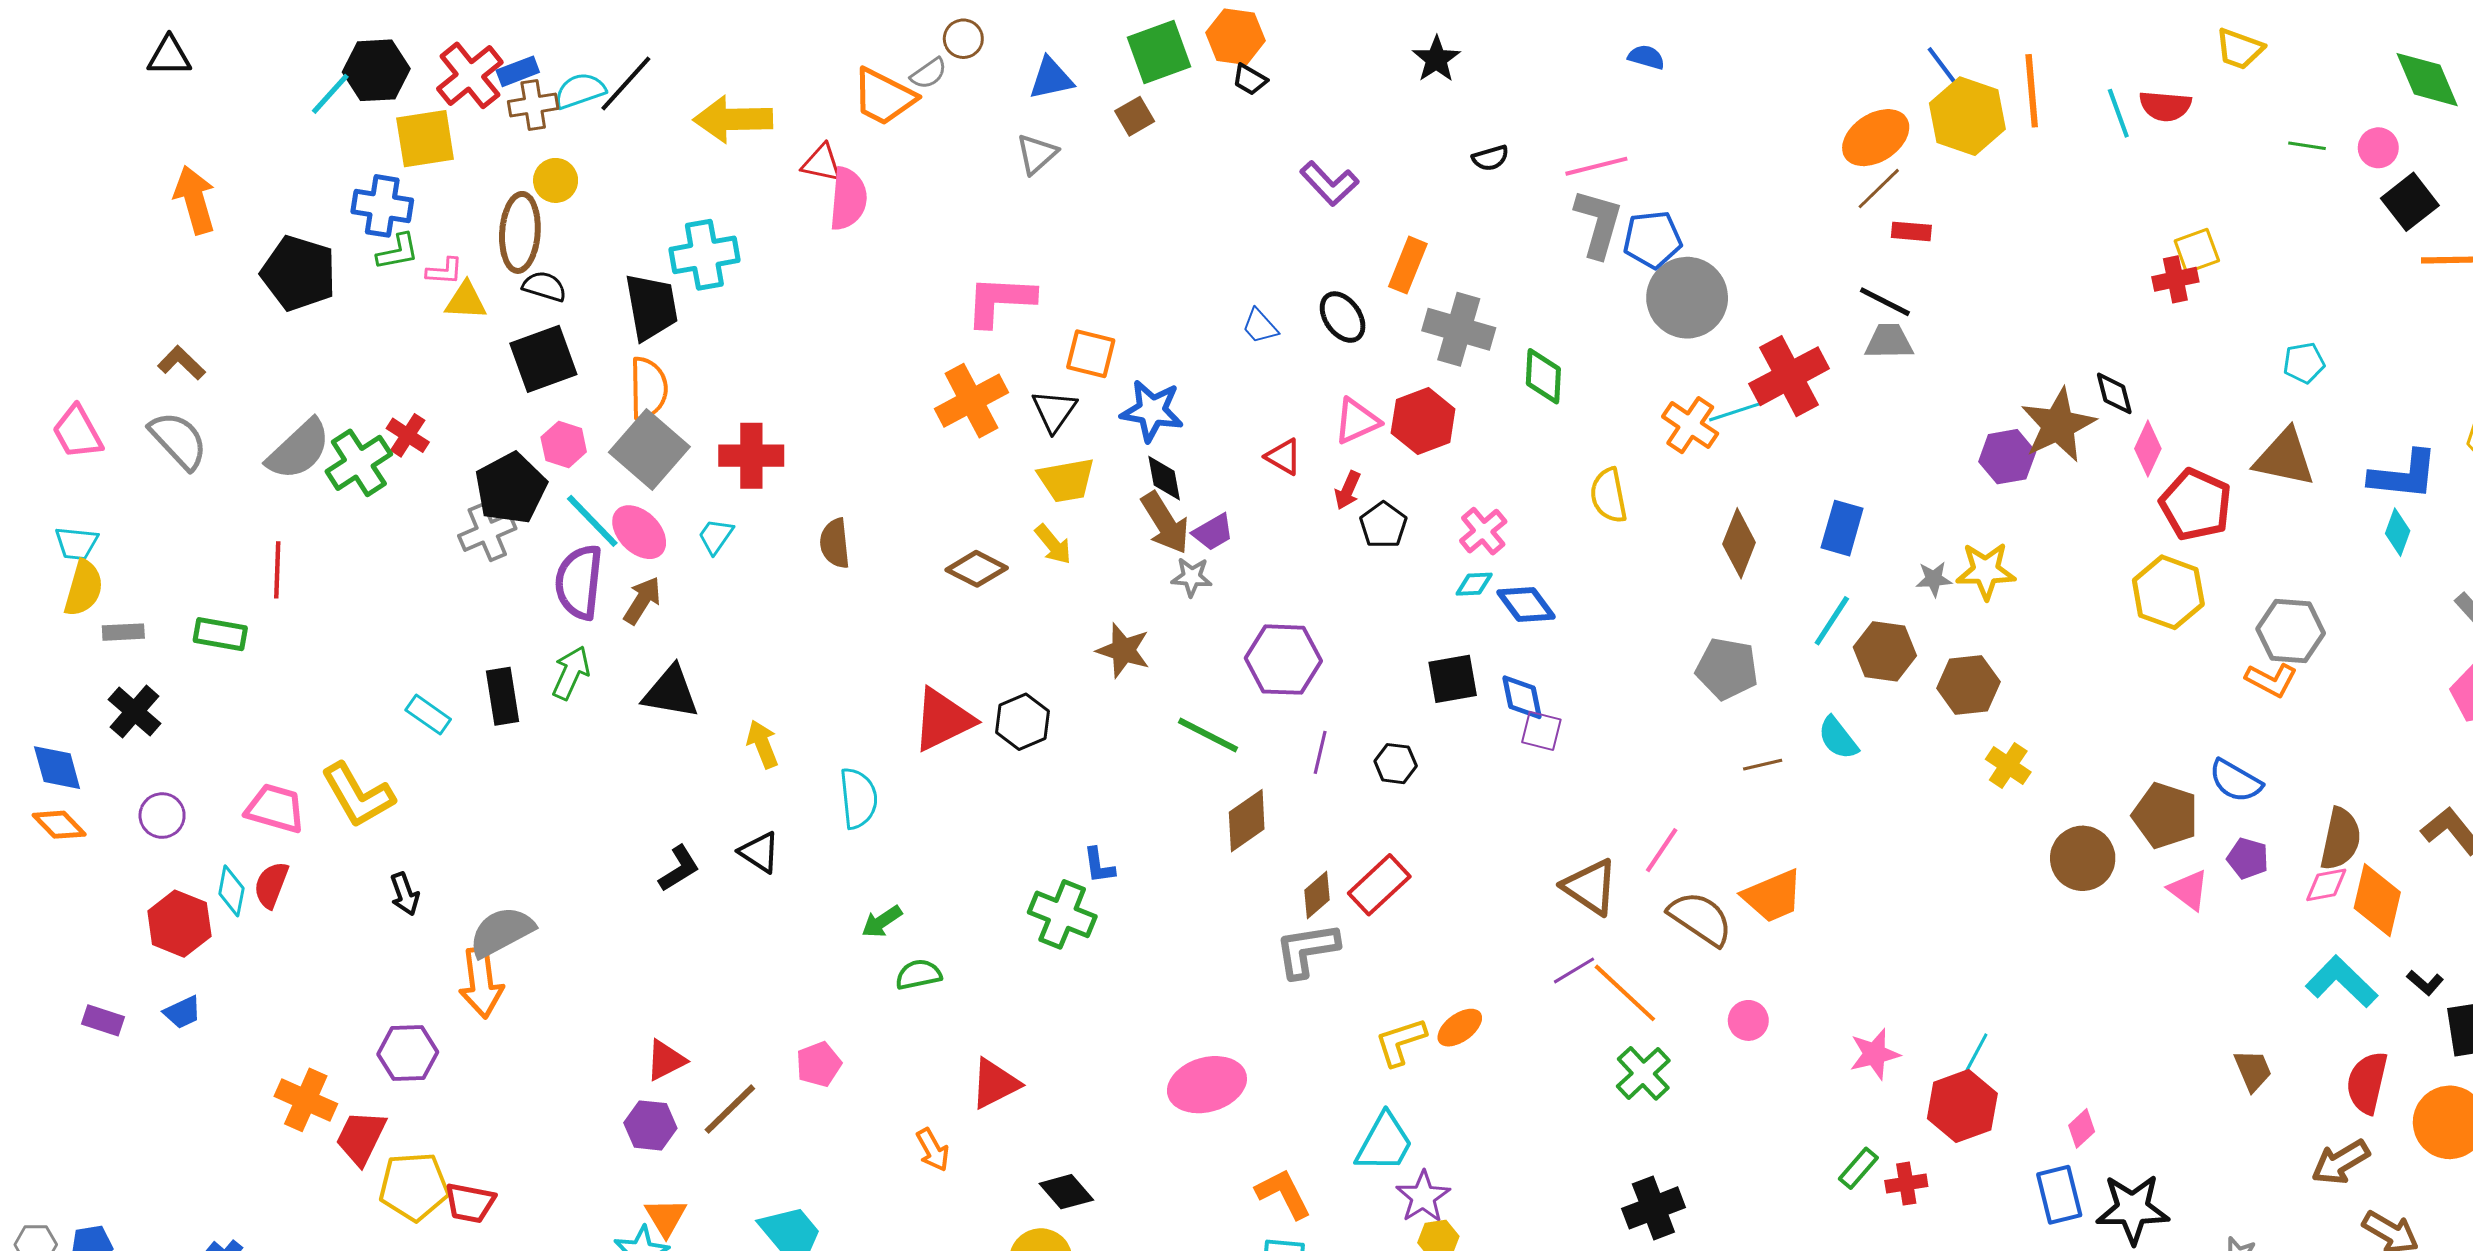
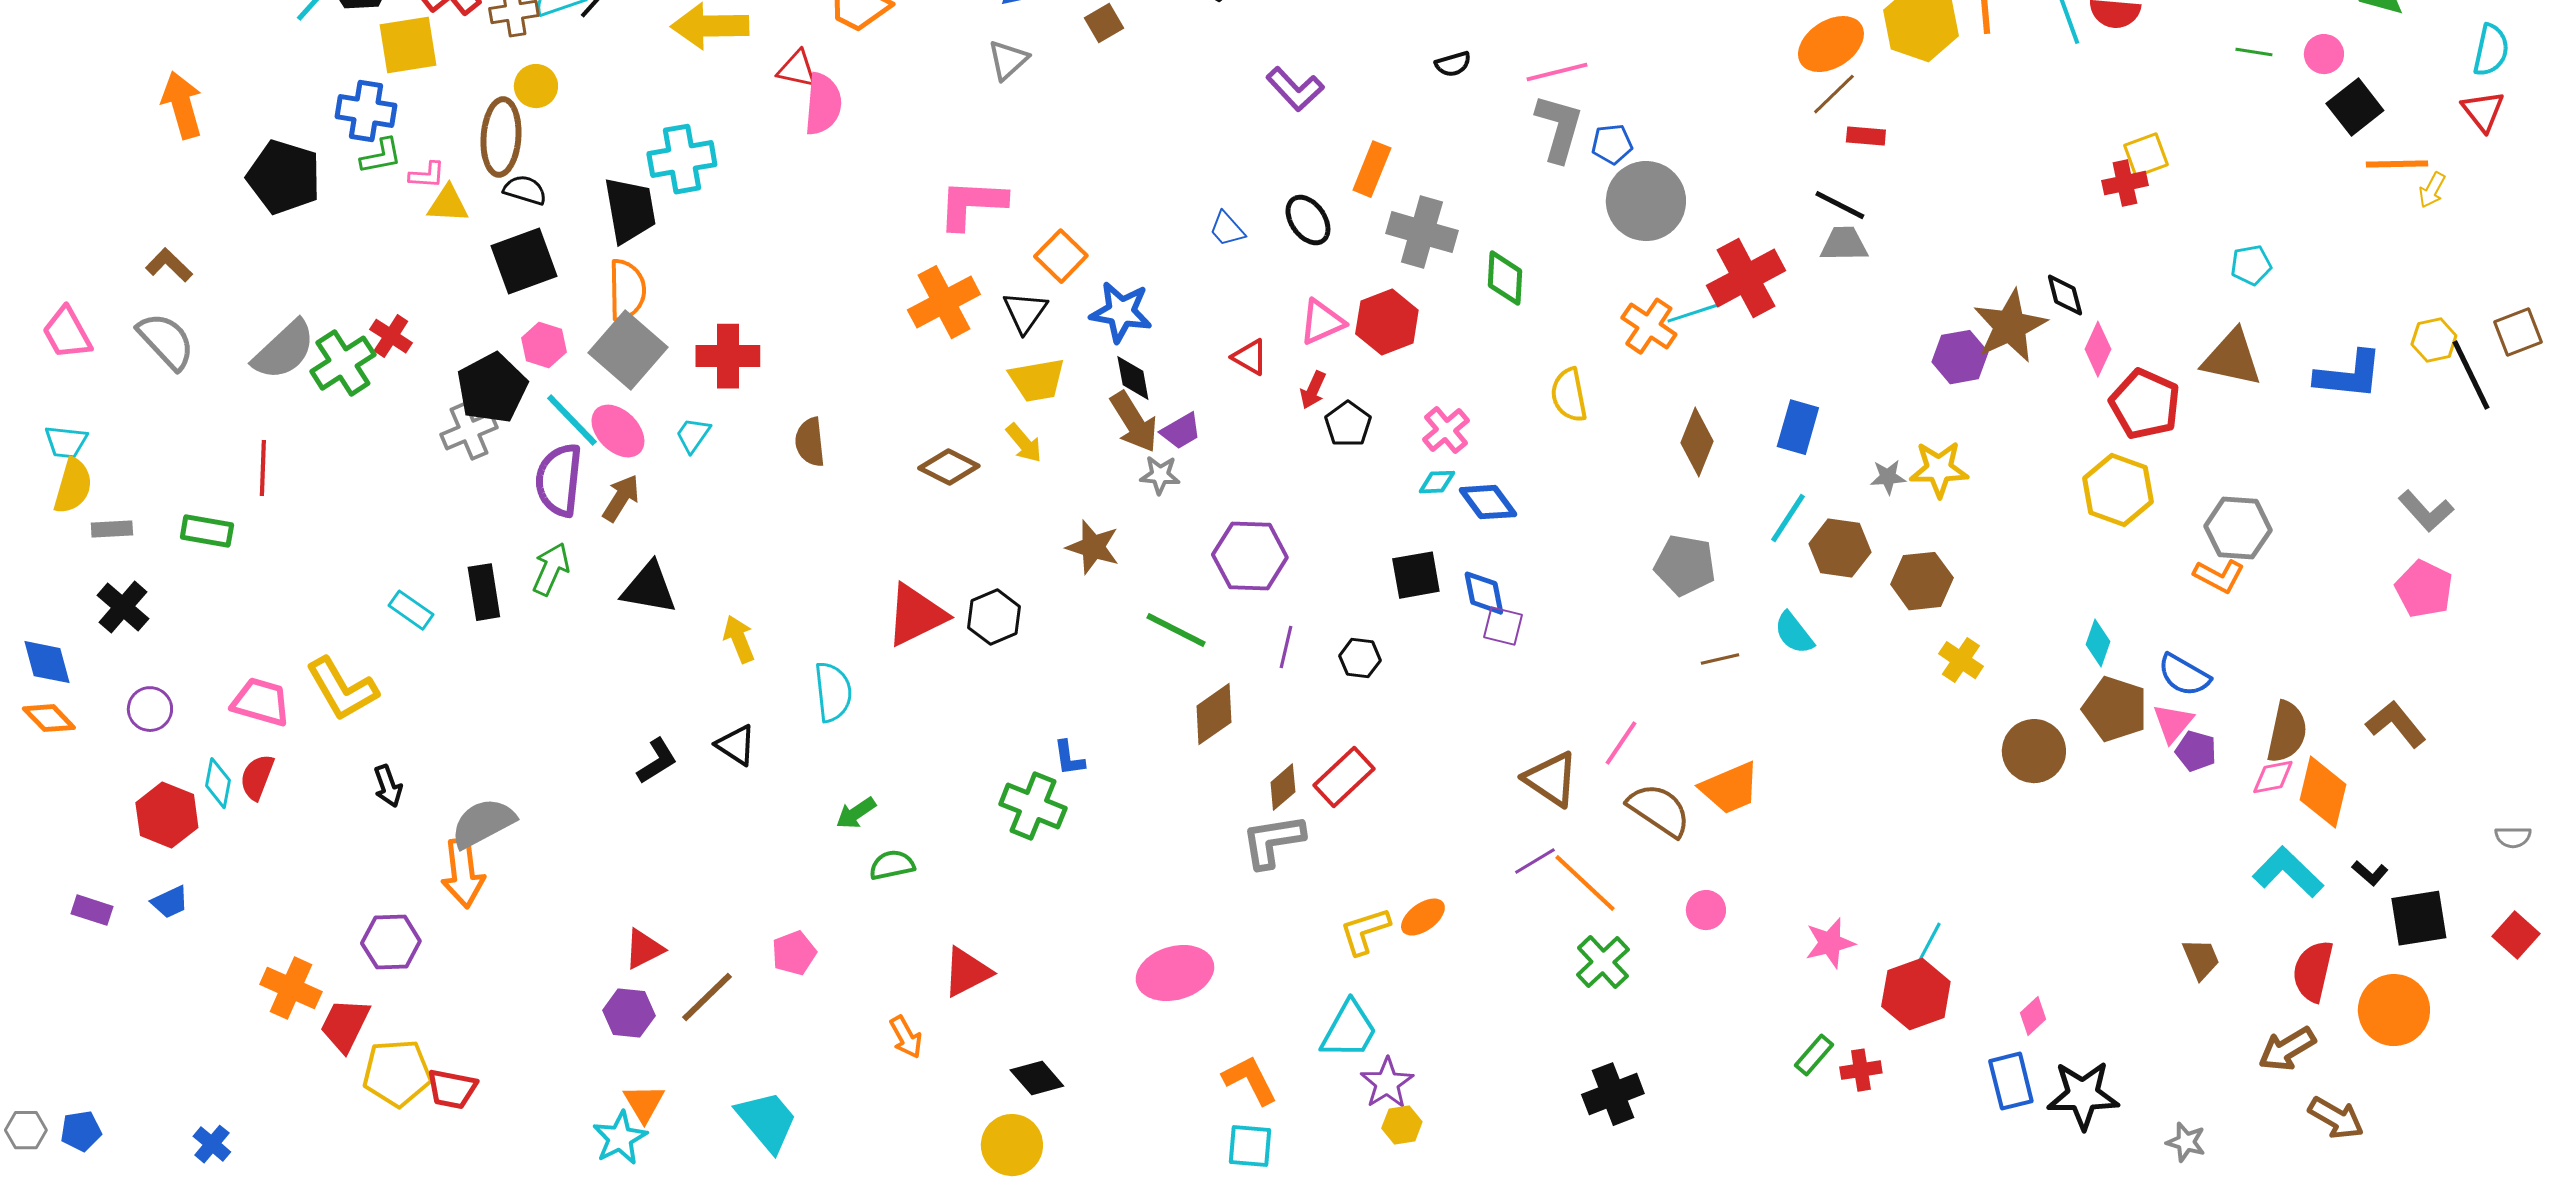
blue pentagon: (1652, 240) -> (1612, 144), size x0.7
orange square: (1091, 354) -> (1061, 256), turned 30
cyan diamond: (2398, 532) -> (2098, 643), moved
pink triangle: (2189, 890) -> (2173, 723), moved, turned 33

